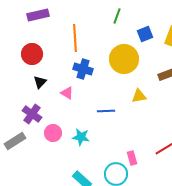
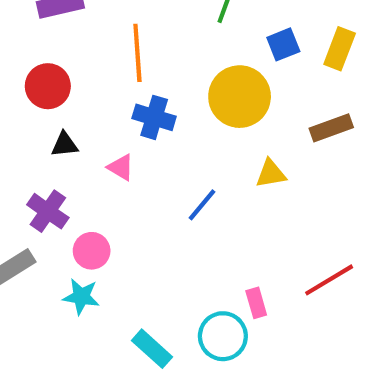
black triangle: (40, 82) -> (64, 144), turned 40
blue line: (106, 111) -> (202, 205), turned -48
cyan star: (81, 137) -> (81, 297), moved

